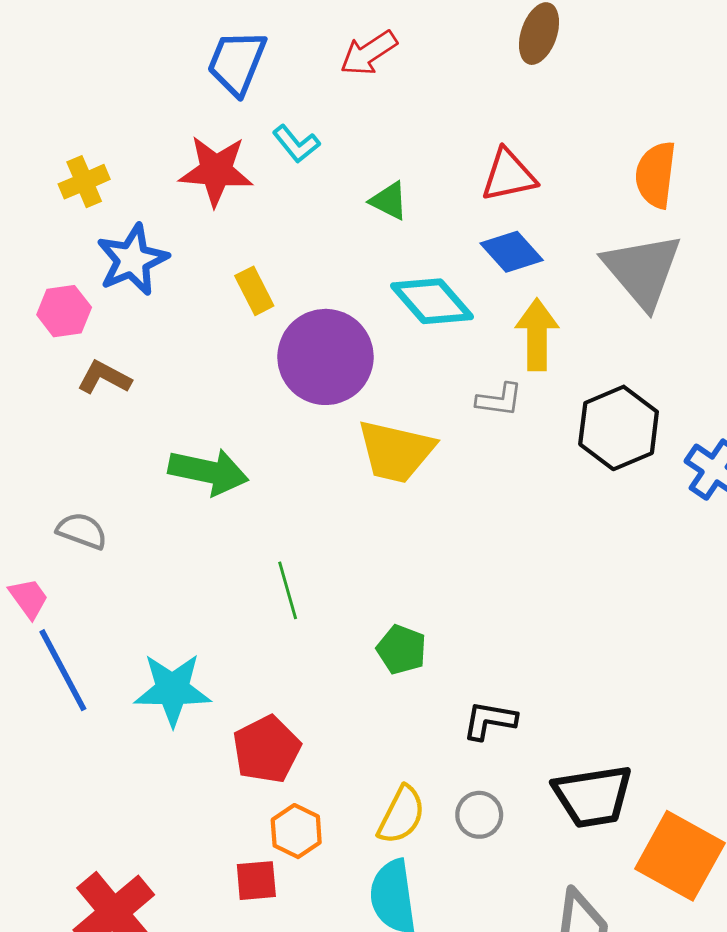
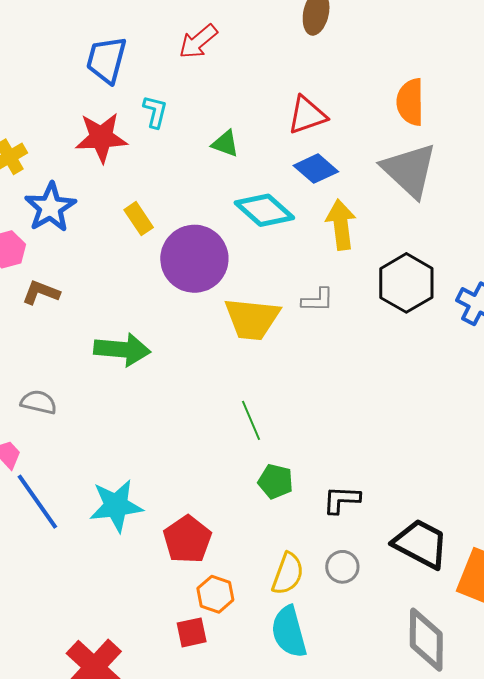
cyan L-shape: (296, 144) -> (155, 112), turned -120
gray L-shape: (499, 400) -> (318, 300), moved
green line: (288, 590) -> (251, 420), moved
green pentagon: (402, 649) -> (276, 481), moved
black trapezoid: (593, 796) -> (421, 544), turned -136

